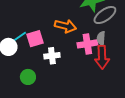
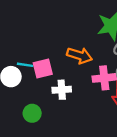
cyan line: (20, 36) -> (25, 65), turned 40

